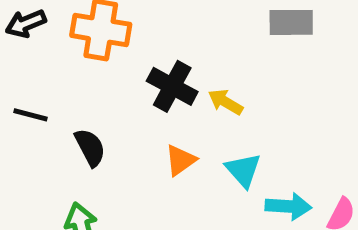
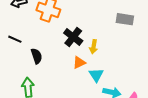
yellow arrow: (226, 102) -> (93, 47), turned -120
orange triangle: (180, 160) -> (79, 63), moved

